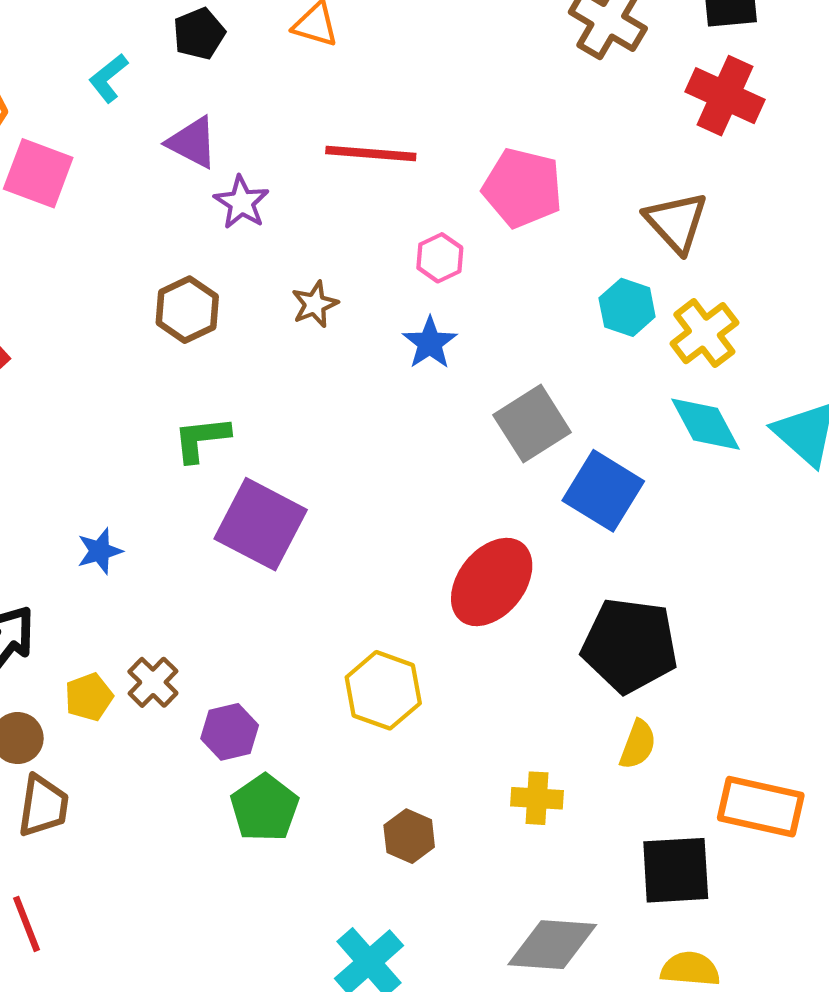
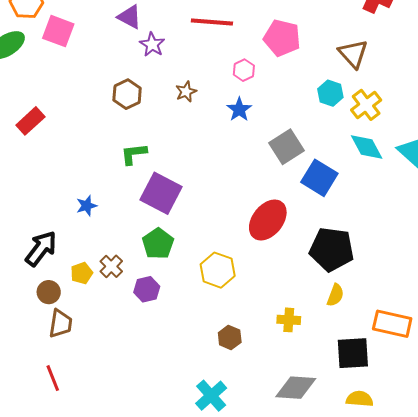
green pentagon: (264, 808) -> (158, 244), moved

